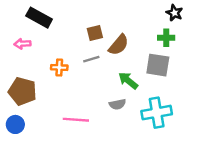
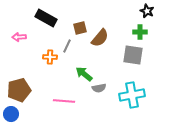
black rectangle: (39, 18) -> (46, 18), moved
gray line: (91, 59) -> (67, 46), moved, turned -48
green arrow: (128, 81) -> (84, 74), moved
brown pentagon: (22, 91) -> (19, 90), moved, turned -30
blue circle: (15, 124) -> (11, 114), moved

